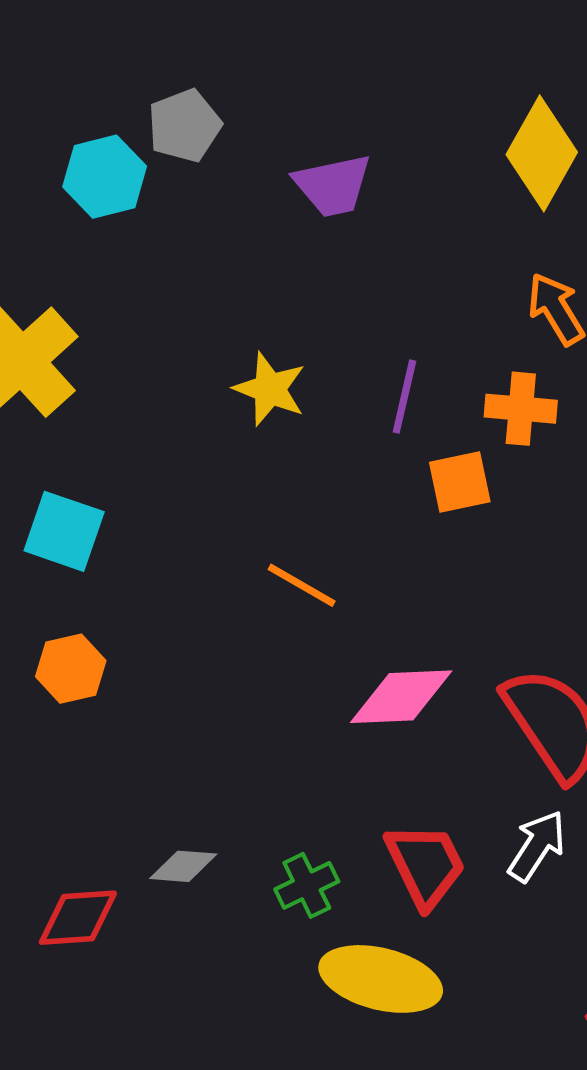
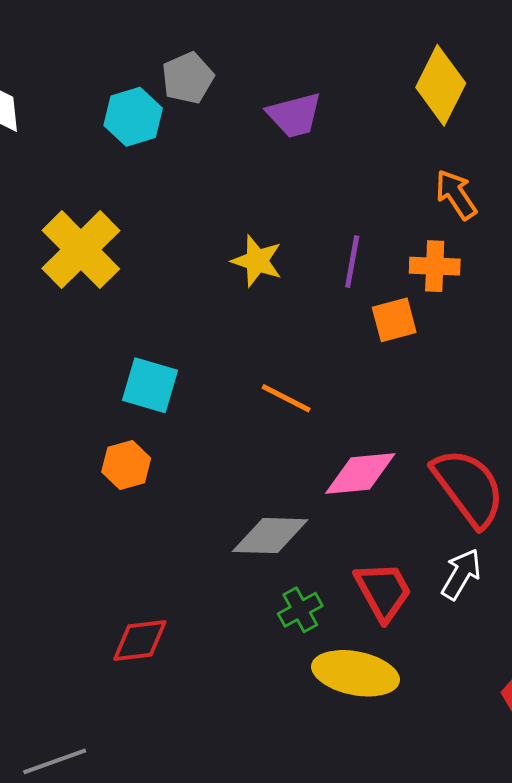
cyan square: (64, 531) -> (150, 385), moved
gray diamond: (183, 866) -> (270, 536), moved, size x1.6

